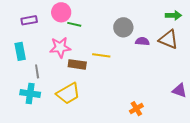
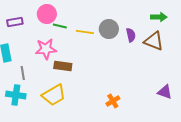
purple semicircle: (142, 41) -> (131, 35), moved, turned 72
yellow line: (101, 55) -> (85, 32), moved
orange cross: (136, 109) -> (113, 101), moved

